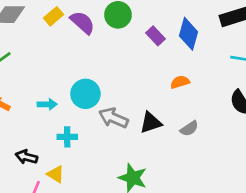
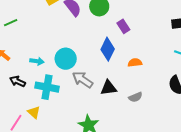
blue diamond: (188, 34) -> (108, 49), moved
cyan cross: (67, 137) -> (47, 87), size x1.6
black arrow: (26, 157) -> (17, 81), moved

